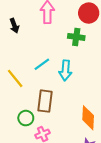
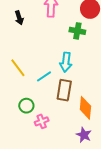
cyan line: (42, 64) -> (44, 76), moved
brown rectangle: (45, 101) -> (64, 90), moved

